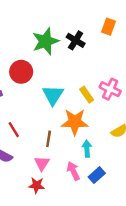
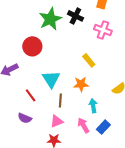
pink cross: (110, 89) -> (103, 30), moved
cyan triangle: (53, 95) -> (51, 79), moved
orange star: (75, 122) -> (81, 84), size x0.7
pink triangle: (42, 163) -> (57, 121), turned 40

